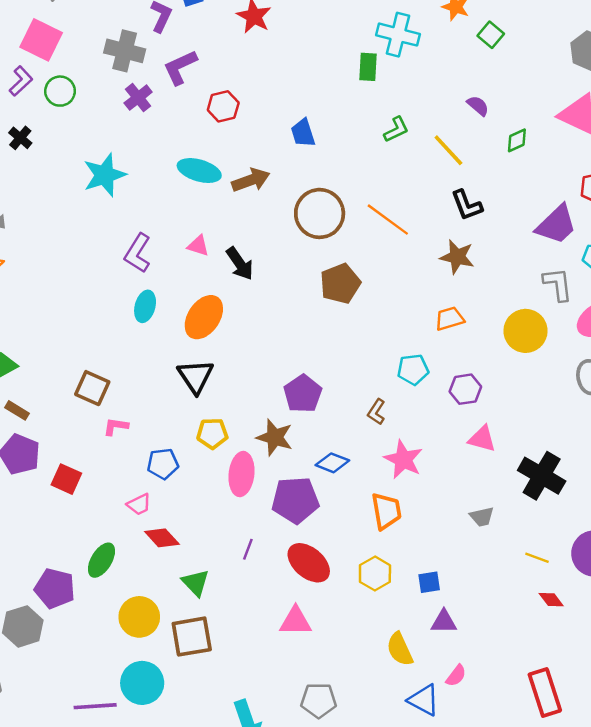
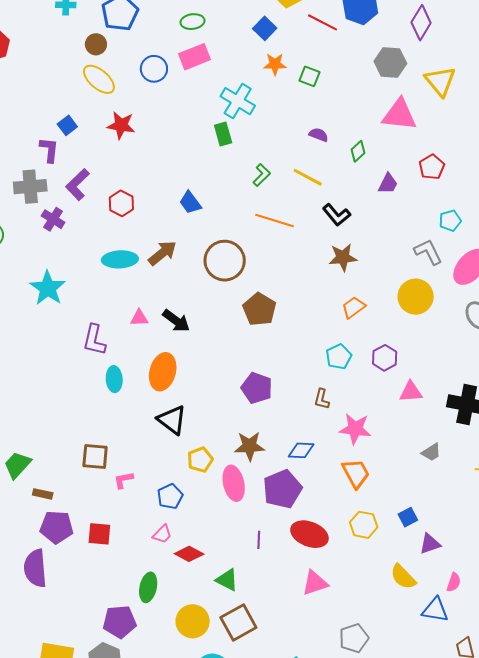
cyan cross: (398, 35) -> (238, 101), turned 36
orange line: (388, 220) -> (275, 220), moved
purple trapezoid: (556, 225) -> (388, 184), moved, size x0.6
purple pentagon: (303, 394) -> (257, 388), moved

